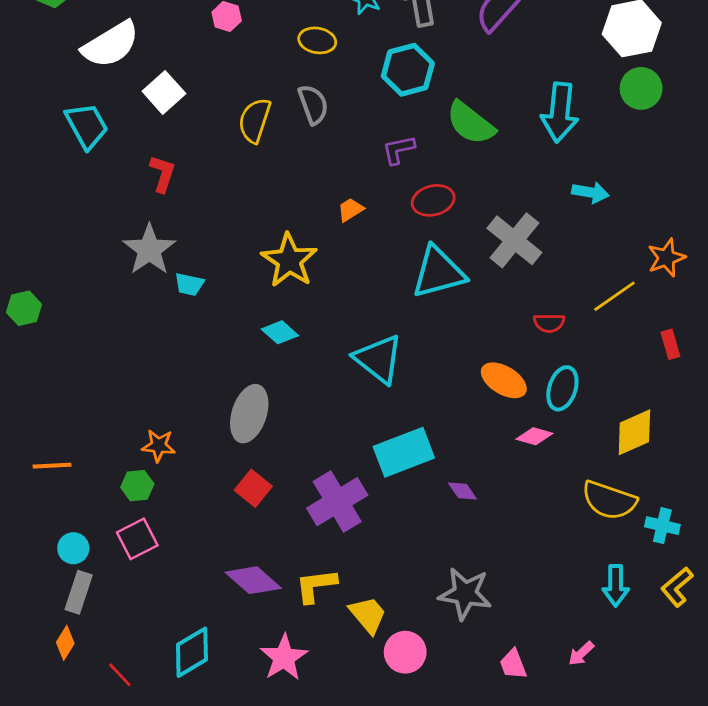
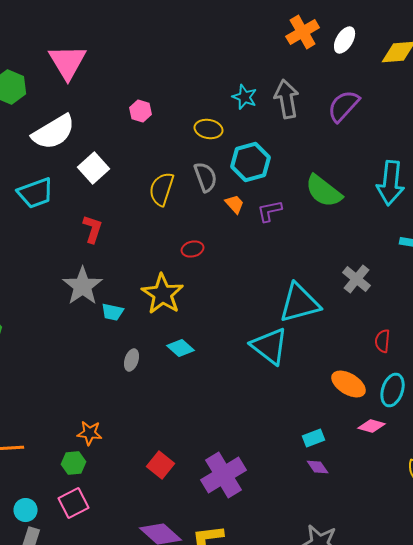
cyan hexagon: (408, 70) -> (251, 162), moved
cyan trapezoid: (87, 126) -> (36, 193), turned 99
red ellipse: (433, 200) -> (193, 249), moved, size x0.7
orange trapezoid: (351, 210) -> (235, 204), moved, turned 80
gray cross: (514, 240) -> (357, 279), size x0.7
yellow star: (289, 260) -> (163, 294), moved
red semicircle: (549, 323) -> (383, 341), turned 95
cyan triangle: (379, 359) -> (270, 346), moved
gray ellipse: (249, 414) -> (132, 360), moved, size x0.5
cyan rectangle: (404, 452) -> (314, 438), moved, size x0.5

